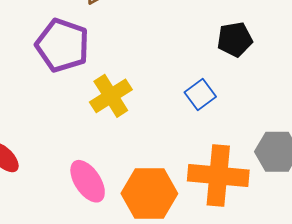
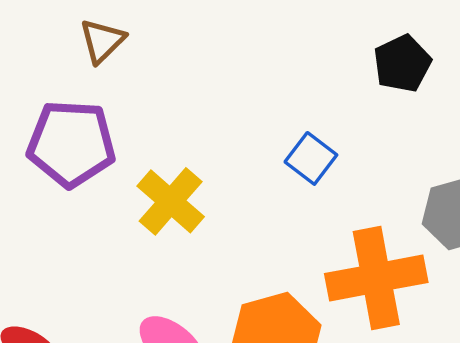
black pentagon: (235, 39) -> (402, 63), moved

